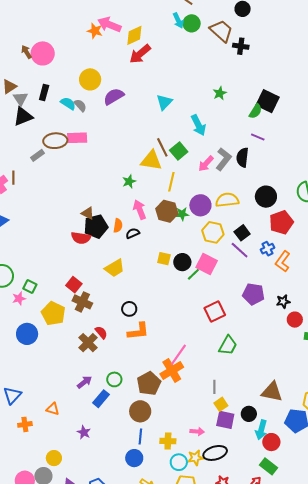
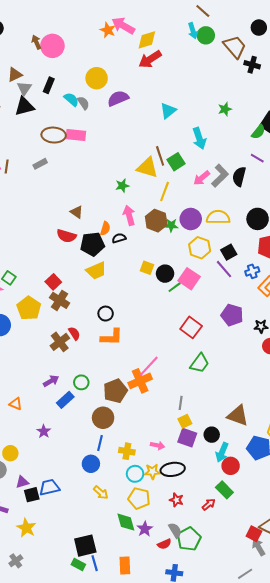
gray rectangle: (37, 155) -> (40, 164), moved
black pentagon: (96, 227) -> (92, 244), moved
red square: (215, 311) -> (191, 327), turned -35

